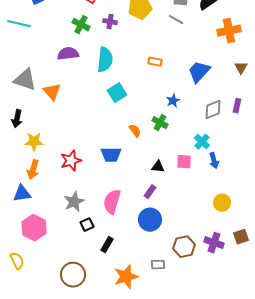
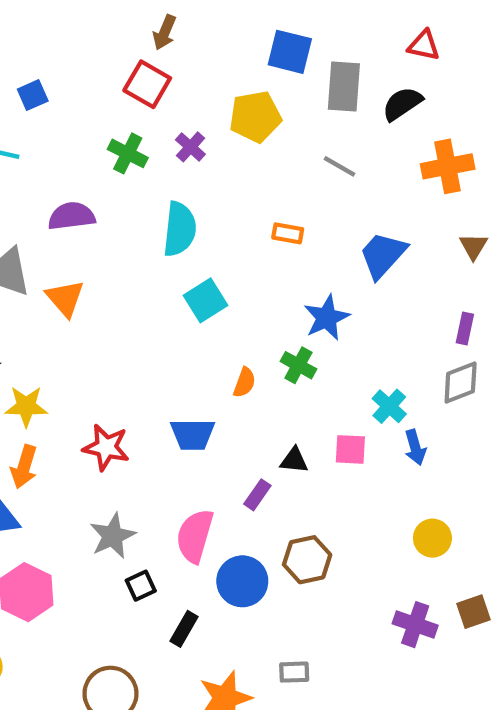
gray line: (176, 20) -> (340, 166), moved
purple cross: (110, 22) -> (190, 147), turned 32
purple semicircle: (68, 54) -> (72, 216), moved
blue star: (173, 101) -> (327, 318), size x1.5
gray diamond: (213, 110) -> (461, 382), moved
orange semicircle: (135, 131) -> (244, 382), turned 56
red star: (71, 161) -> (106, 447), turned 30
purple rectangle: (150, 192) -> (257, 495), moved
blue circle: (150, 220) -> (242, 581), moved
brown hexagon: (184, 247) -> (307, 560), moved

